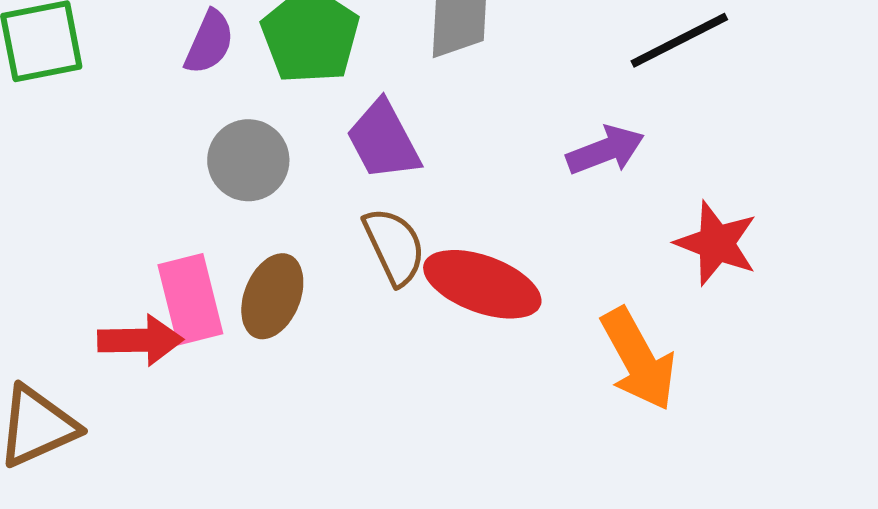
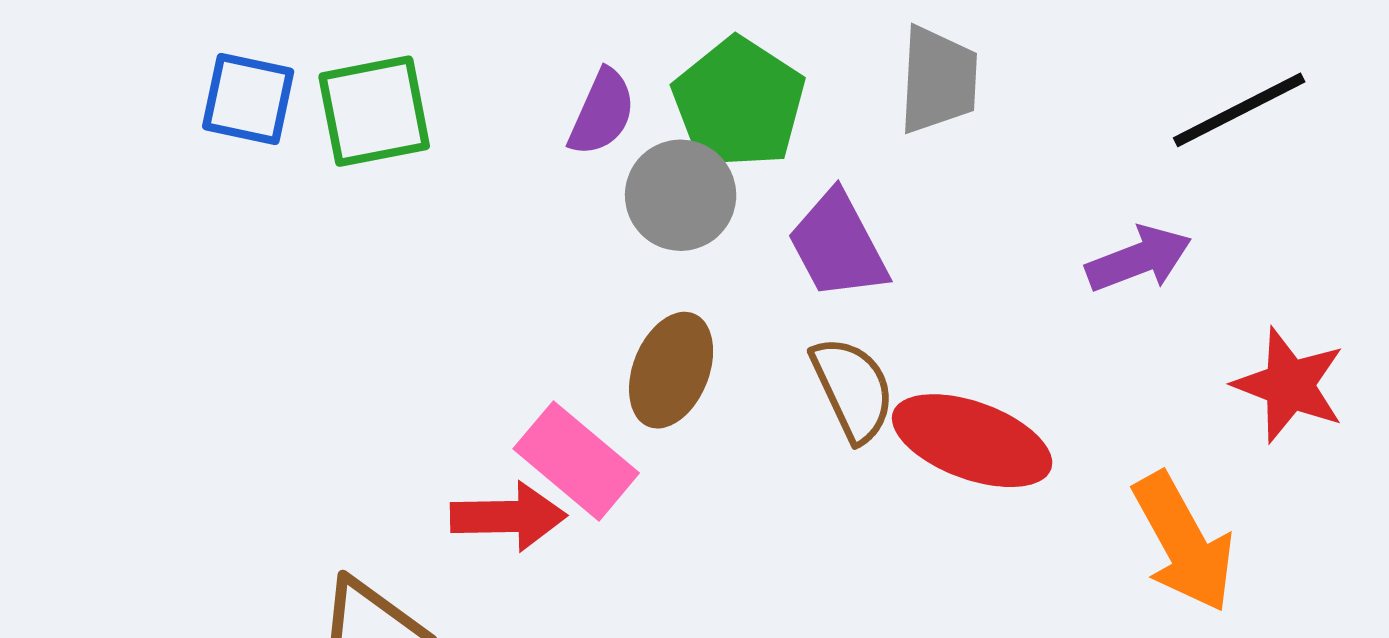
gray circle: (248, 160) -> (681, 195), moved
brown ellipse: (272, 296) -> (671, 370), moved
pink rectangle: (190, 299) -> (576, 461), turned -36

